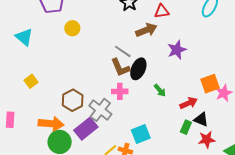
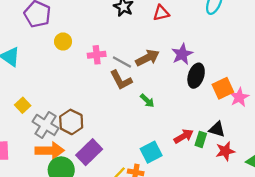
brown arrow: (146, 30) -> (147, 58), moved
black ellipse: (138, 69) -> (196, 76), moved
green arrow: (160, 90) -> (147, 101), moved
pink cross: (120, 91) -> (97, 55), moved
red arrow: (189, 103) -> (184, 136), moved
gray cross: (100, 110) -> (46, 125), moved

